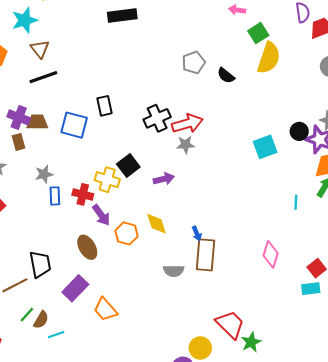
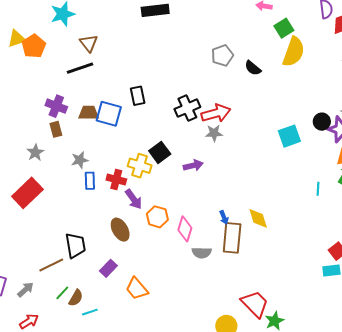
brown triangle: (40, 49) -> (89, 43), moved
brown trapezoid: (37, 122) -> (89, 113), moved
yellow diamond: (157, 224) -> (258, 218), moved
pink diamond: (271, 254) -> (185, 229), moved
purple rectangle: (75, 288) -> (108, 268), size x0.7

